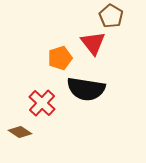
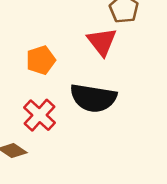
orange pentagon: (60, 58) -> (41, 60), moved

